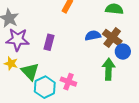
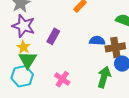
brown cross: (112, 37) -> (115, 47), turned 30
yellow star: (11, 63) -> (23, 47), moved
cyan hexagon: (45, 87) -> (22, 76), moved

